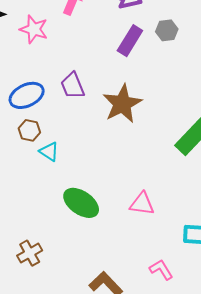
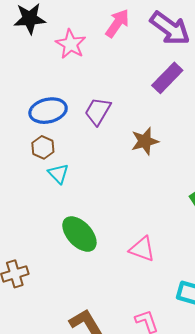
purple trapezoid: (73, 86) -> (98, 111), turned 40
brown star: (122, 104) -> (145, 141), size x0.7

